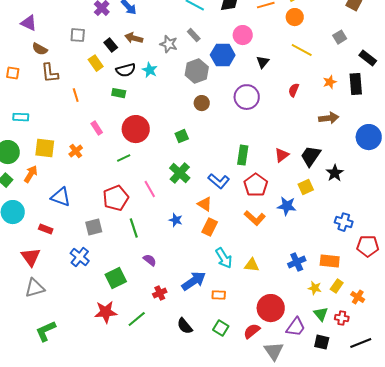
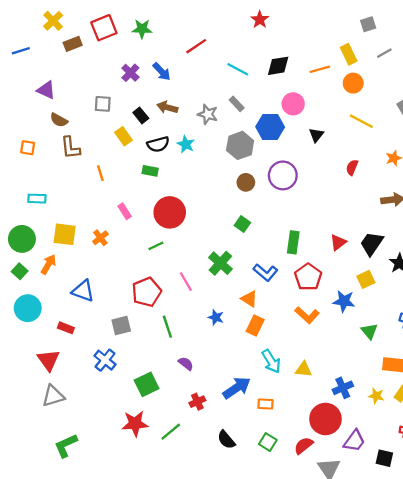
purple circle: (247, 97) -> (283, 175), moved
green square: (182, 136) -> (242, 224), moved, turned -32
blue cross: (297, 262) -> (343, 388), moved
green triangle: (321, 314) -> (369, 331), moved

